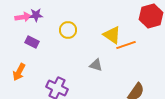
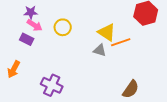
pink arrow: (23, 17) -> (35, 25), moved, turned 42
gray triangle: (96, 65) -> (100, 50), moved

